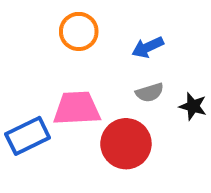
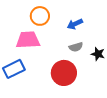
pink trapezoid: (77, 108) -> (28, 40), moved

